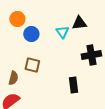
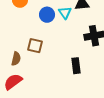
blue circle: (31, 34) -> (47, 15), moved

